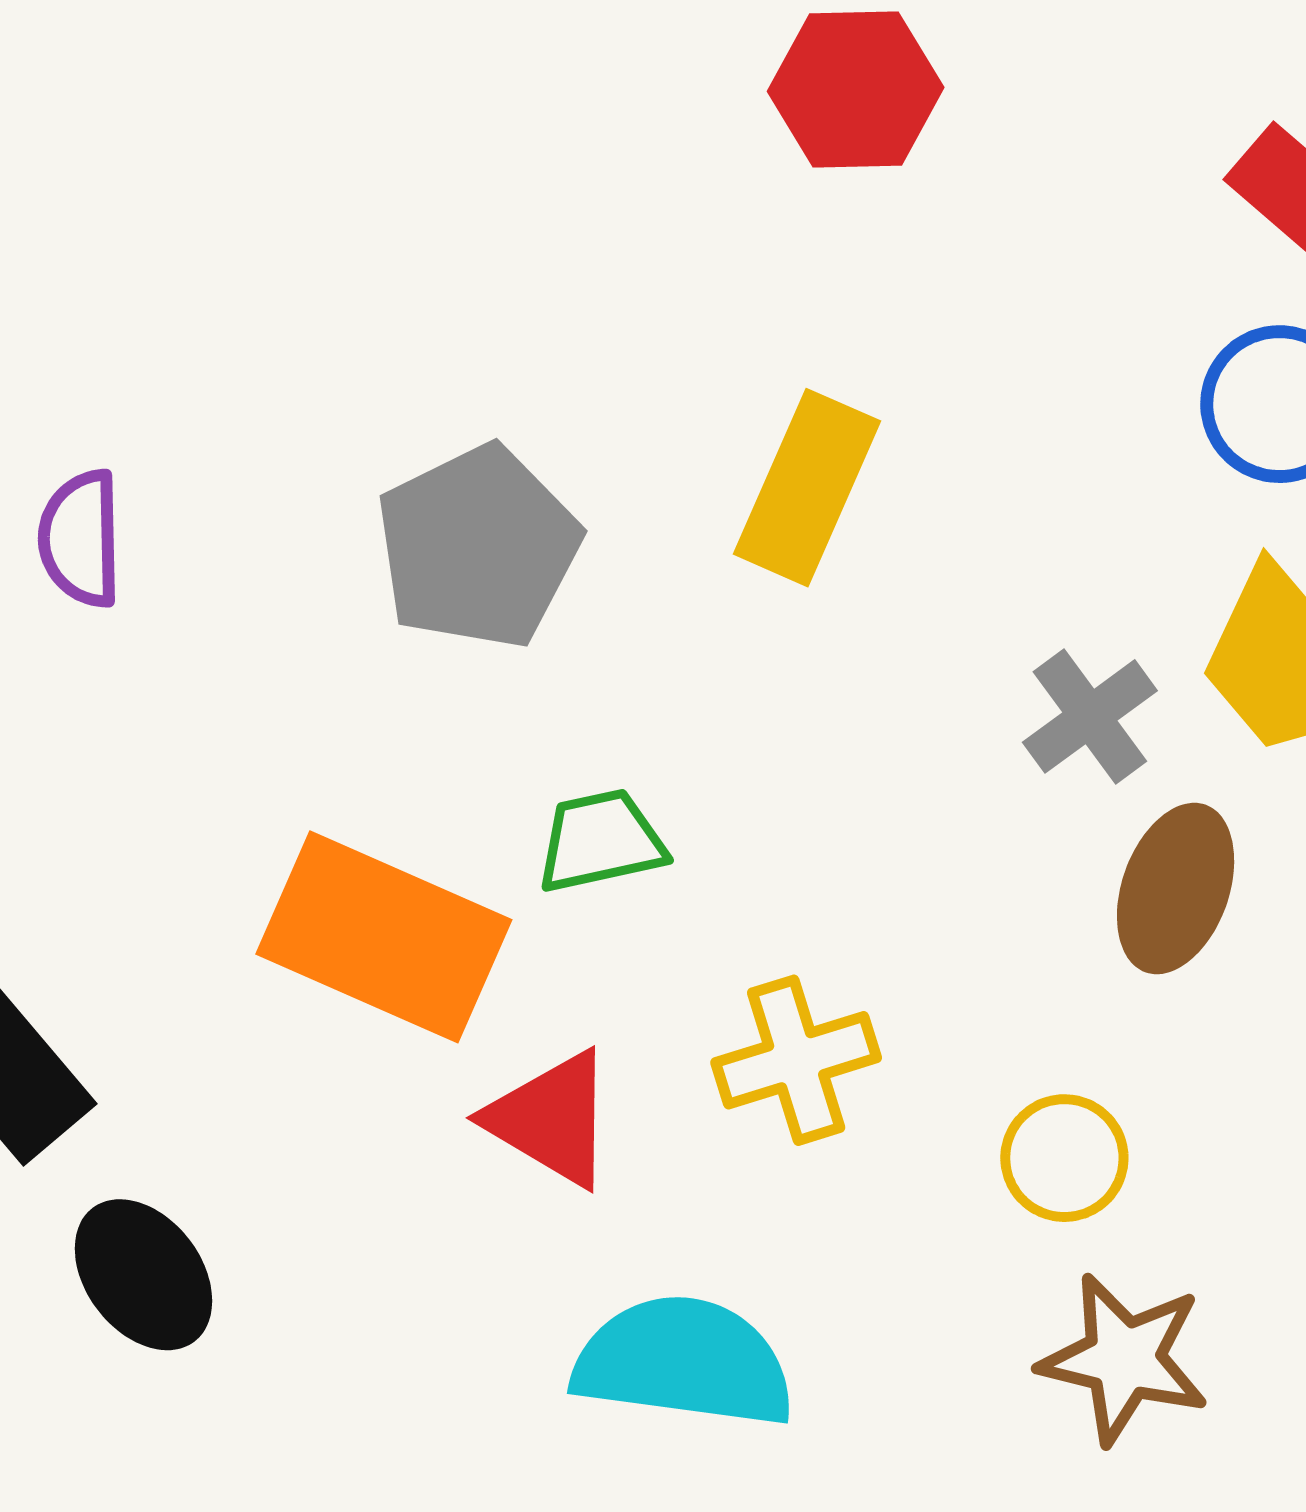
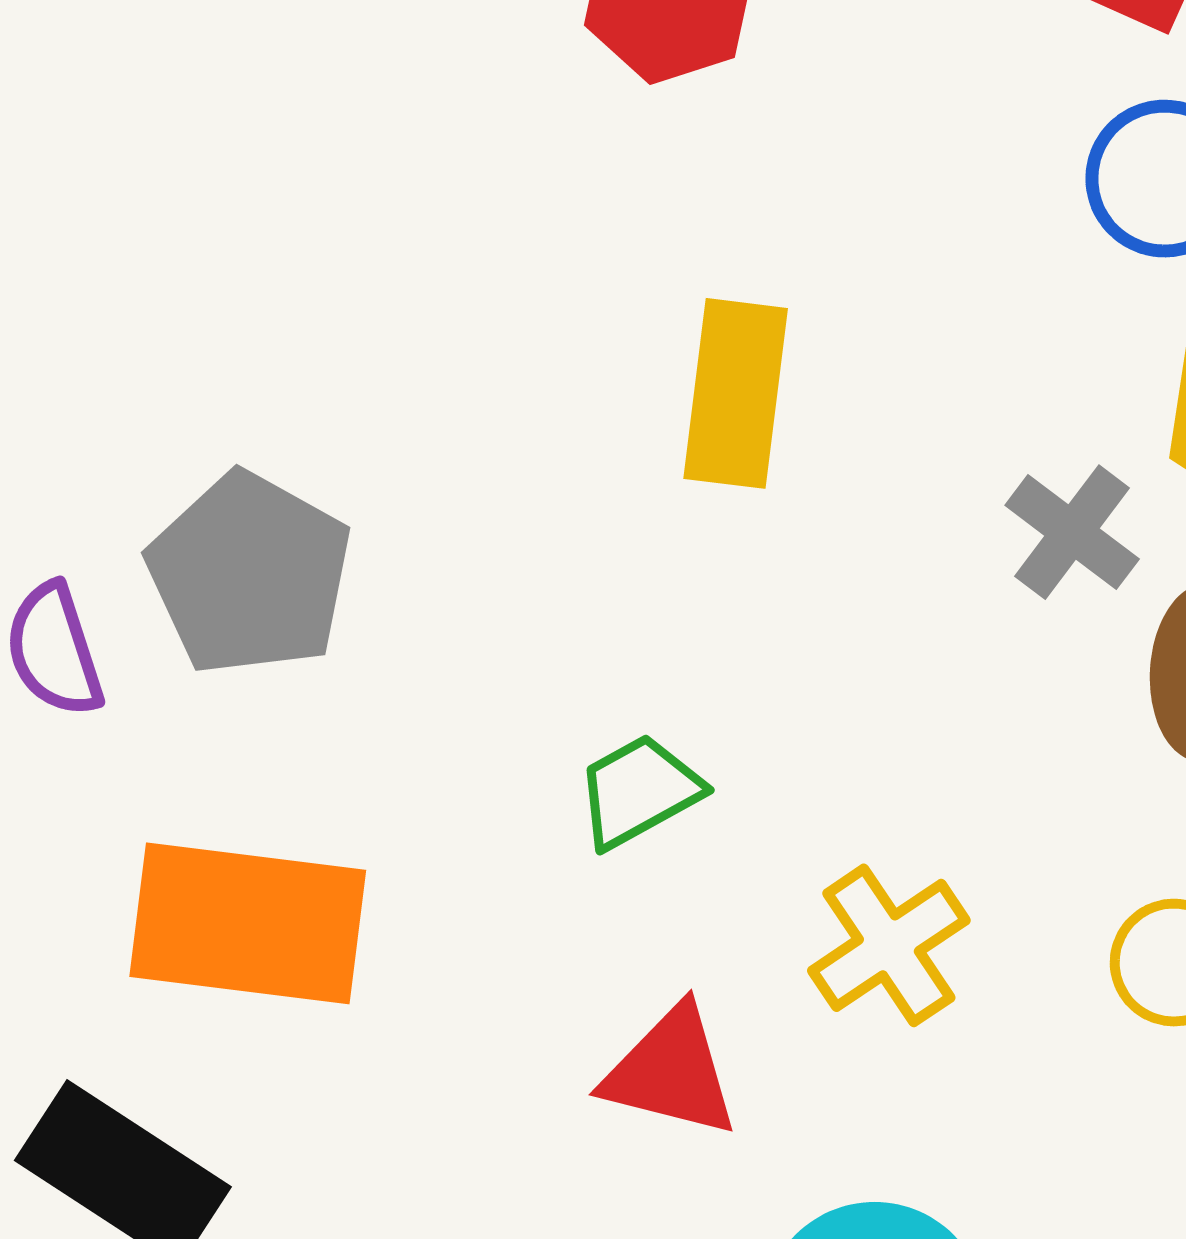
gray pentagon: (478, 547) -> (250, 574), moved
orange rectangle: (384, 937) -> (248, 923), moved

